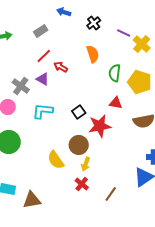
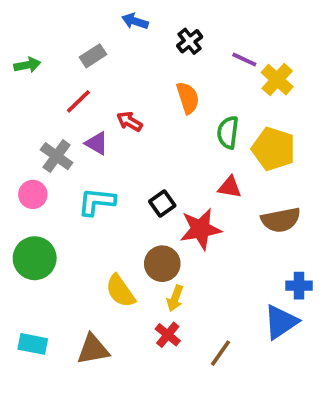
red line: (44, 56) -> (78, 101), moved
brown triangle: (32, 200) -> (93, 349), moved

